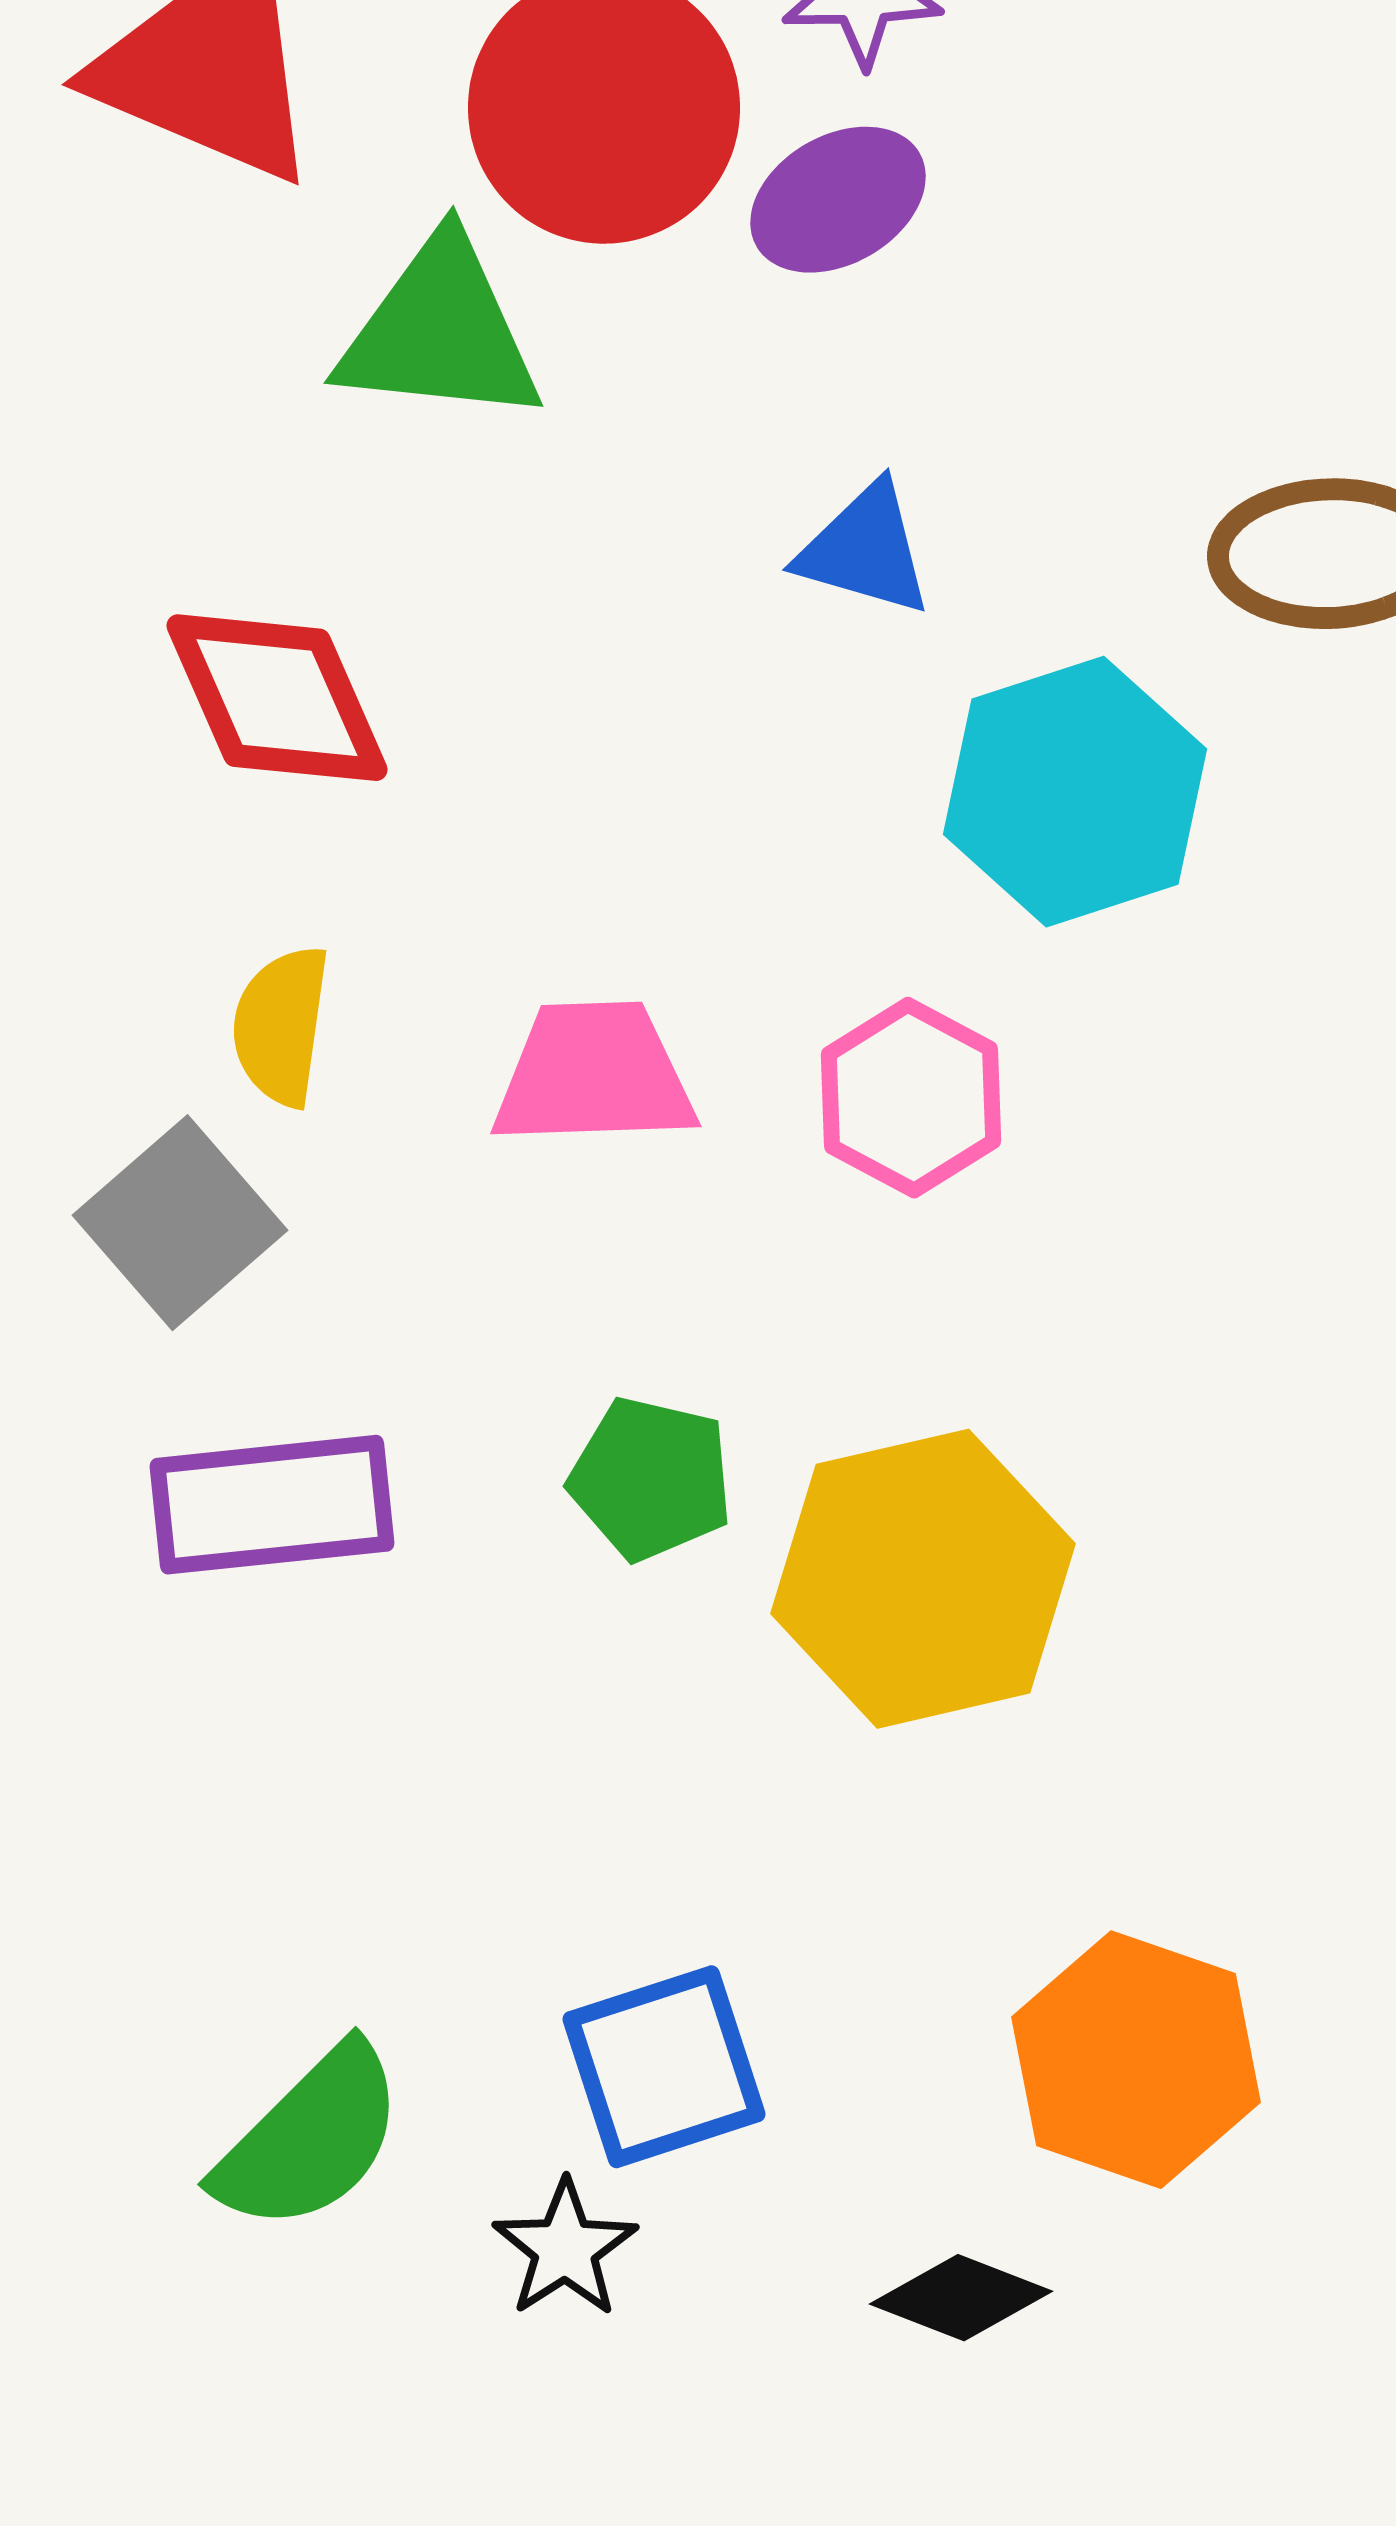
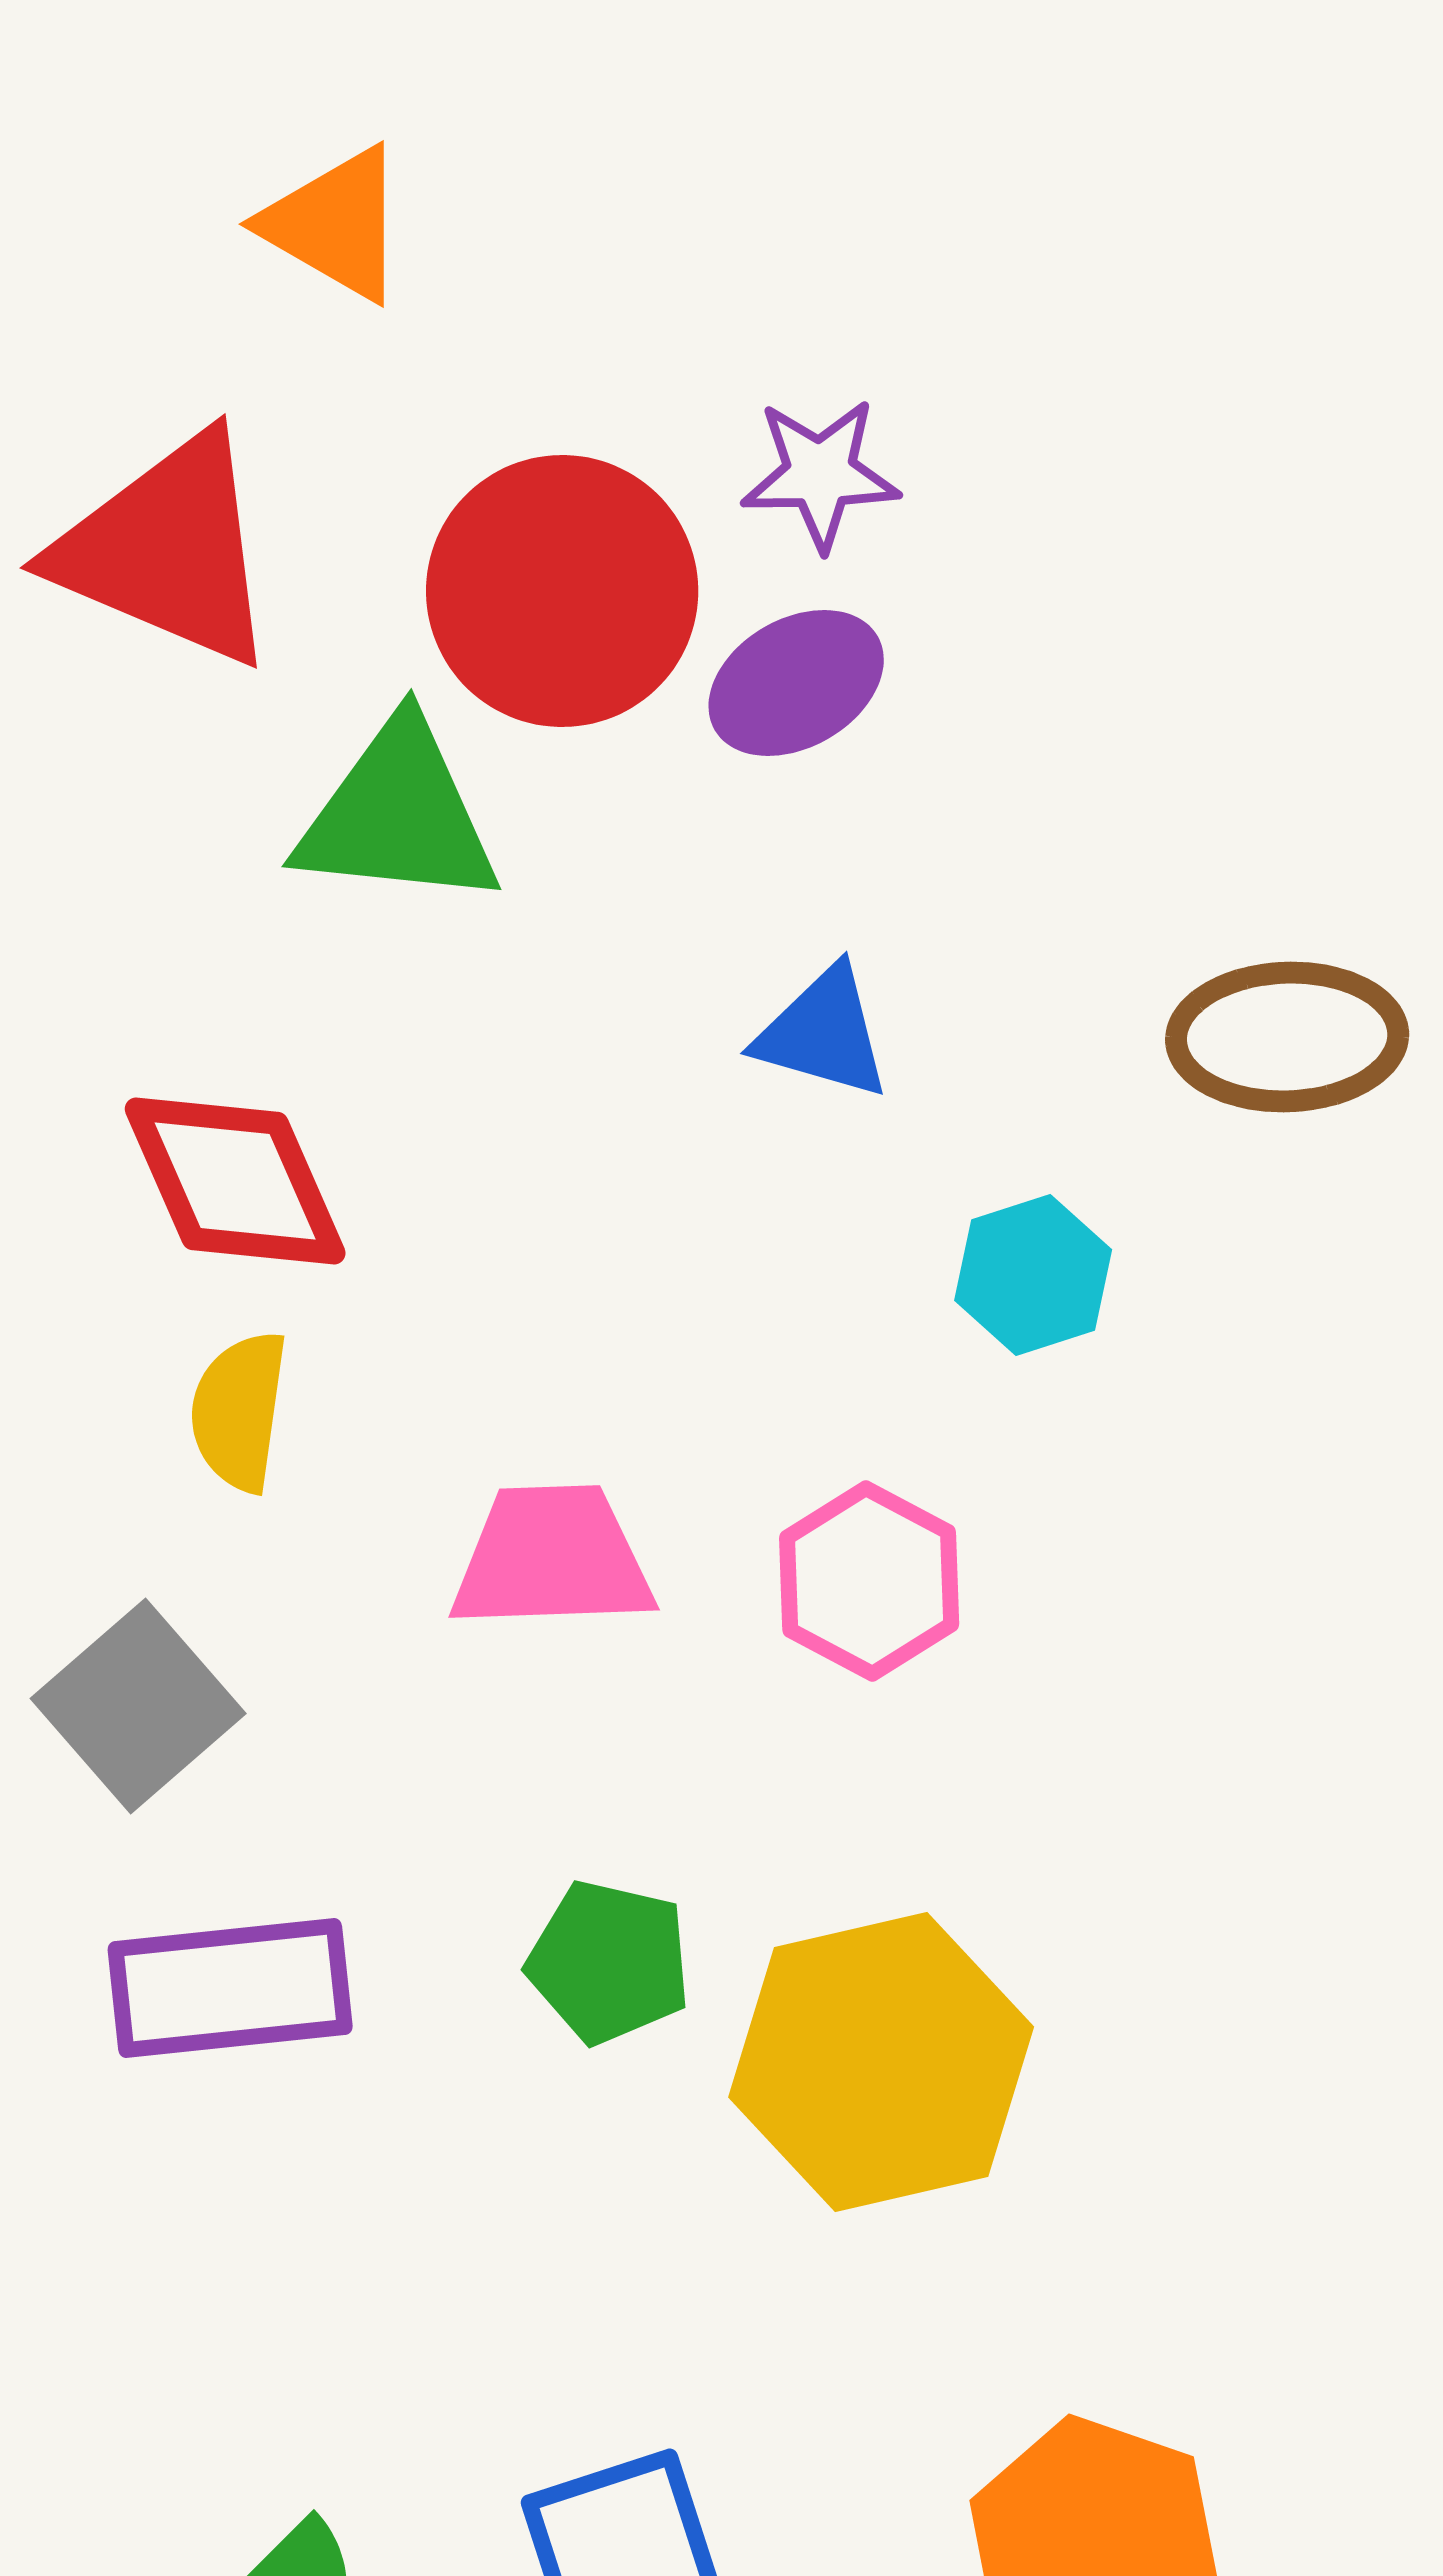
cyan hexagon: (1075, 792) -> (1033, 1275), size x0.6
yellow semicircle: (281, 1026) -> (239, 1411), moved

